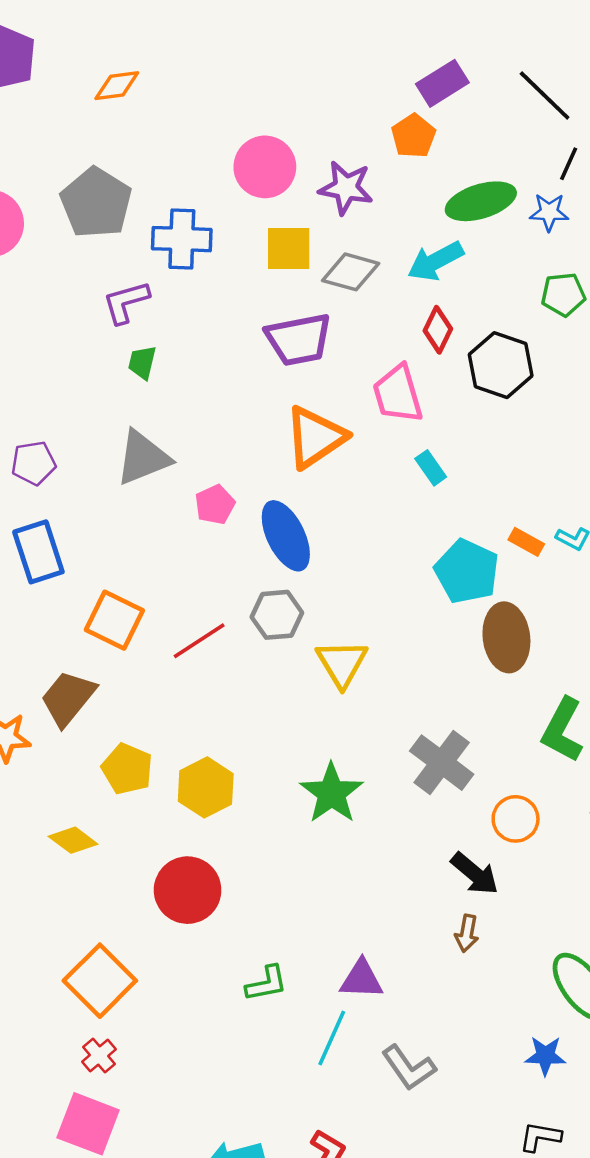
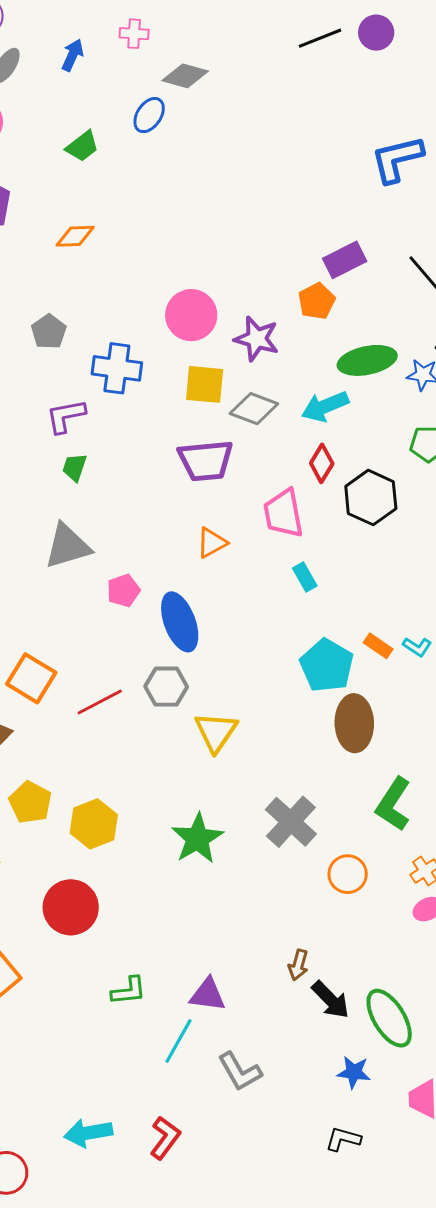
gray pentagon: (96, 203) -> (49, 332), size x0.6
orange triangle: (315, 437) -> (212, 543), size x0.6
black arrow: (475, 874) -> (331, 1000), moved

